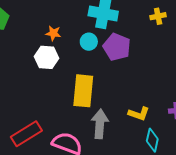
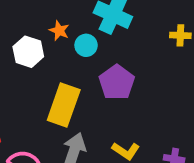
orange star: (53, 33) -> (59, 31), moved
purple pentagon: (117, 47) -> (117, 82), moved

